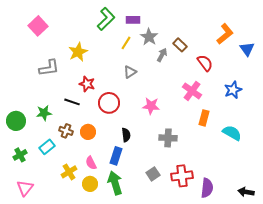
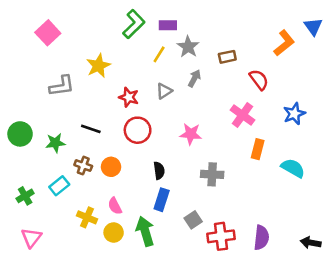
brown rectangle: (180, 45) -> (227, 57), turned -56
blue triangle: (247, 49) -> (313, 27), moved
gray arrow: (162, 55) -> (194, 78), moved
red star: (87, 84) -> (129, 97), moved
green circle: (16, 121) -> (20, 134), moved
blue rectangle: (116, 156) -> (162, 200), moved
yellow cross: (69, 172) -> (87, 217), turned -35
red cross: (182, 176) -> (221, 236), moved

